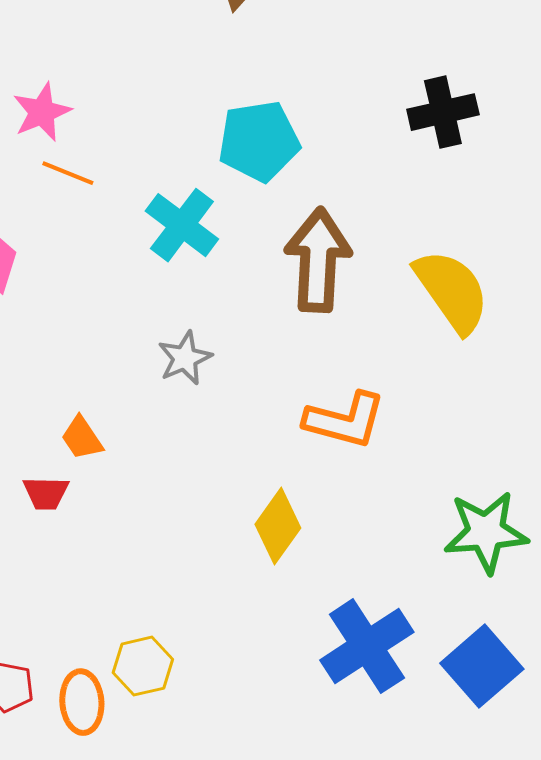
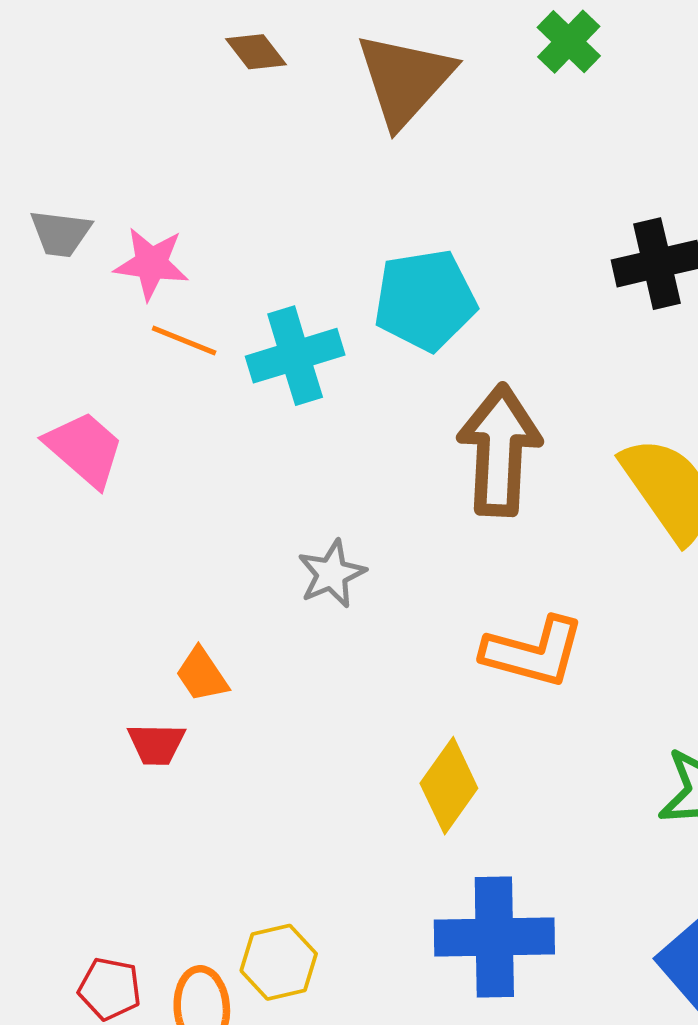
pink star: (42, 112) -> (151, 264), turned 30
cyan cross: (182, 225) -> (295, 356), moved, turned 36
blue cross: (367, 646) -> (494, 937), moved, turned 32

